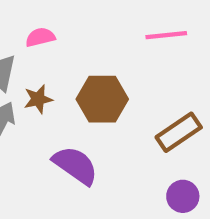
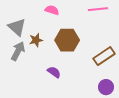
pink semicircle: (40, 37) -> (52, 10), moved, turned 32
purple semicircle: (75, 165) -> (54, 72), size x0.6

